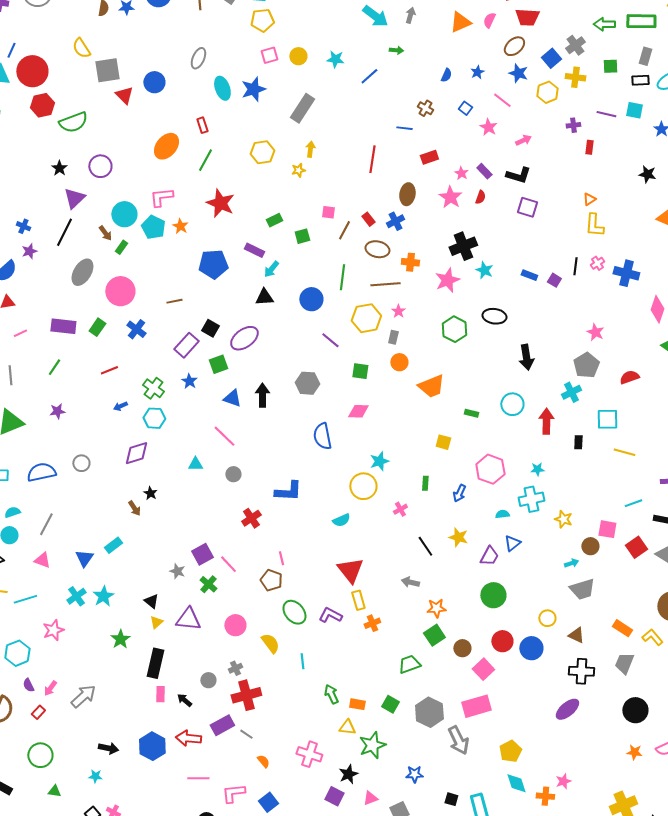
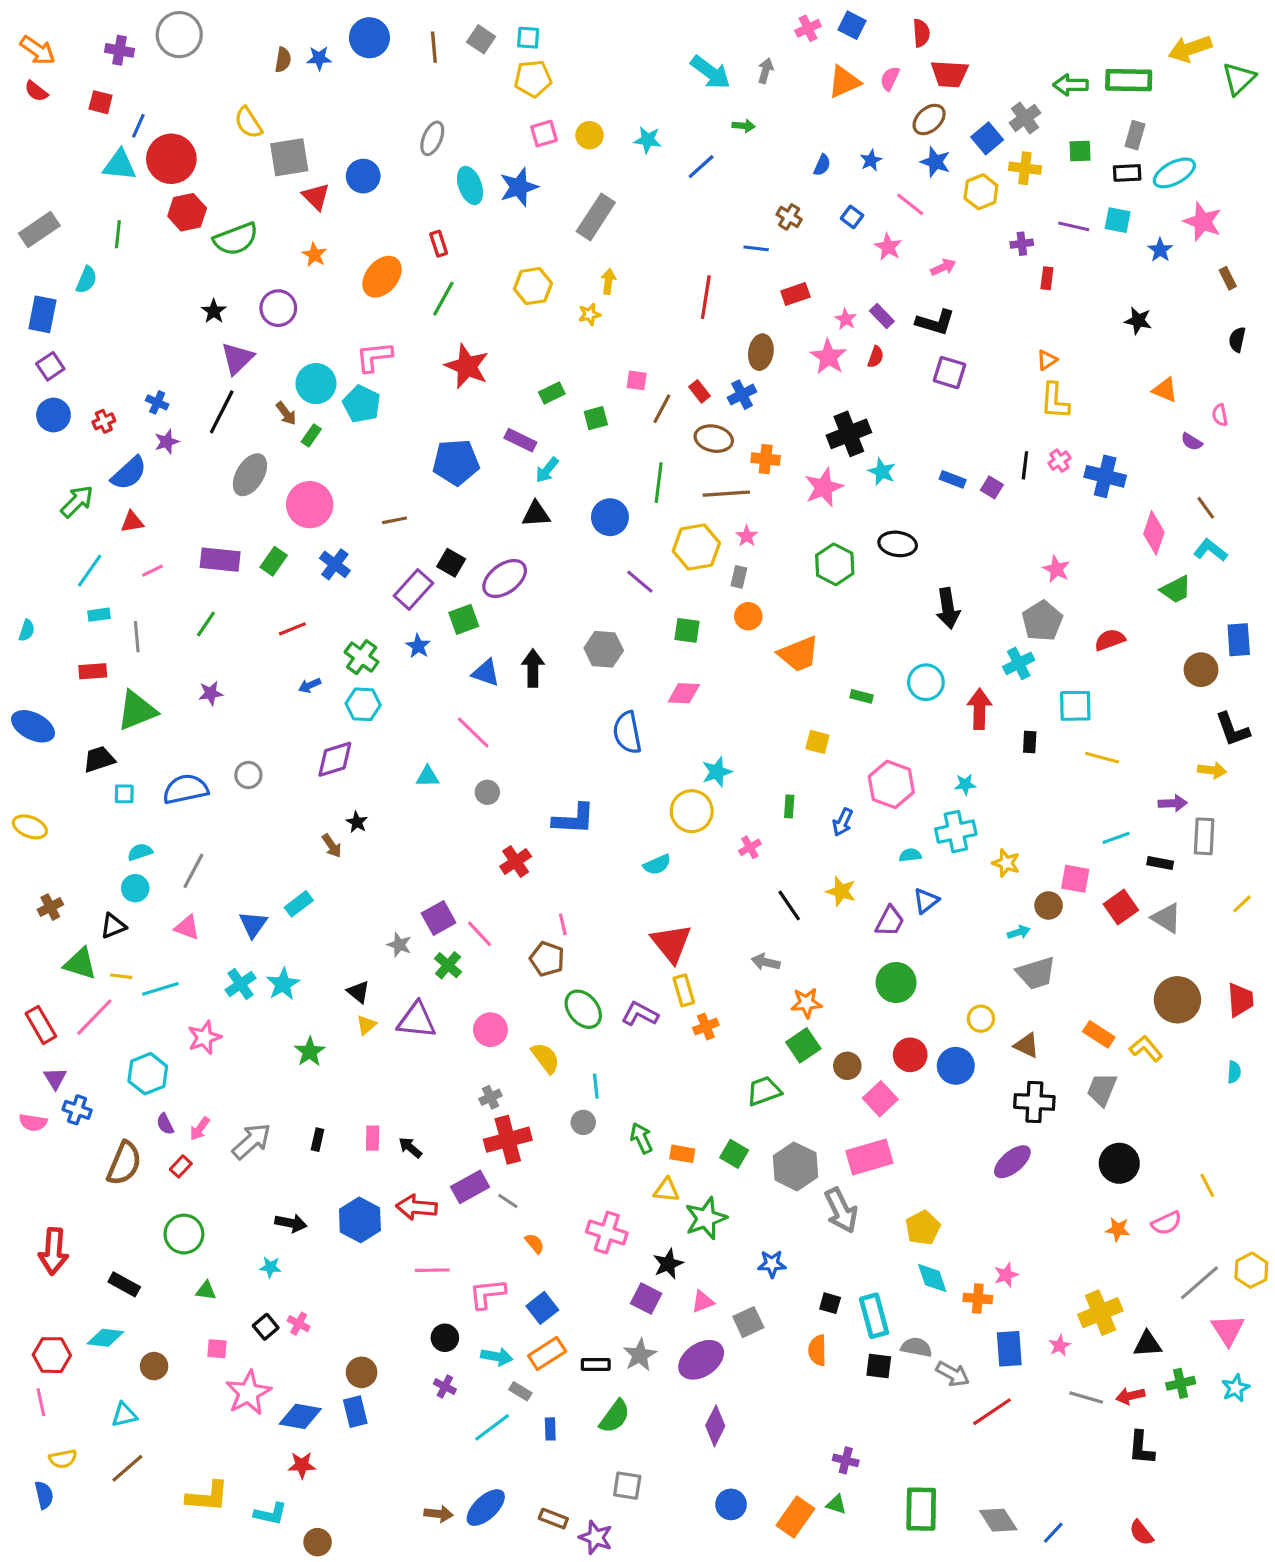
orange star: (180, 226) -> (314, 255), moved
black rectangle: (155, 663) -> (318, 1140), moved, size x0.5
gray circle: (208, 680) -> (583, 1122), moved

